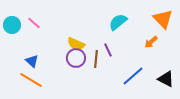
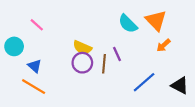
orange triangle: (163, 19) -> (156, 20), moved
cyan semicircle: (118, 22) -> (128, 24), turned -96
cyan circle: (12, 25) -> (14, 46), moved

